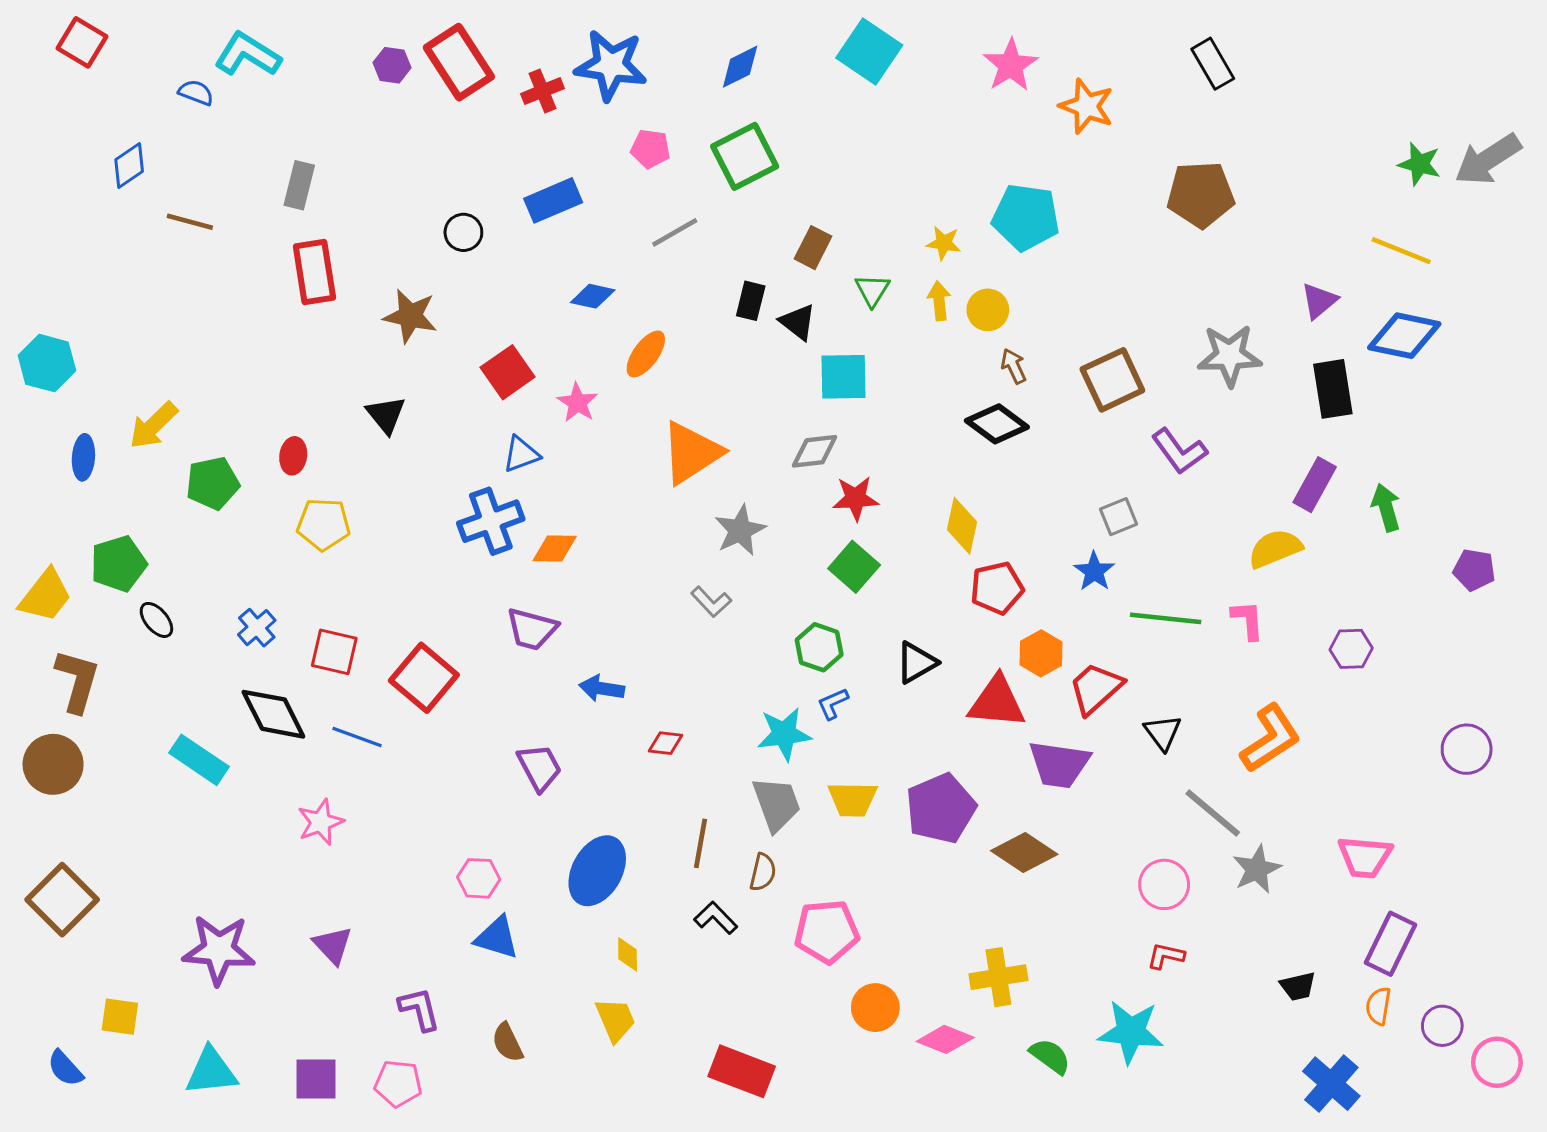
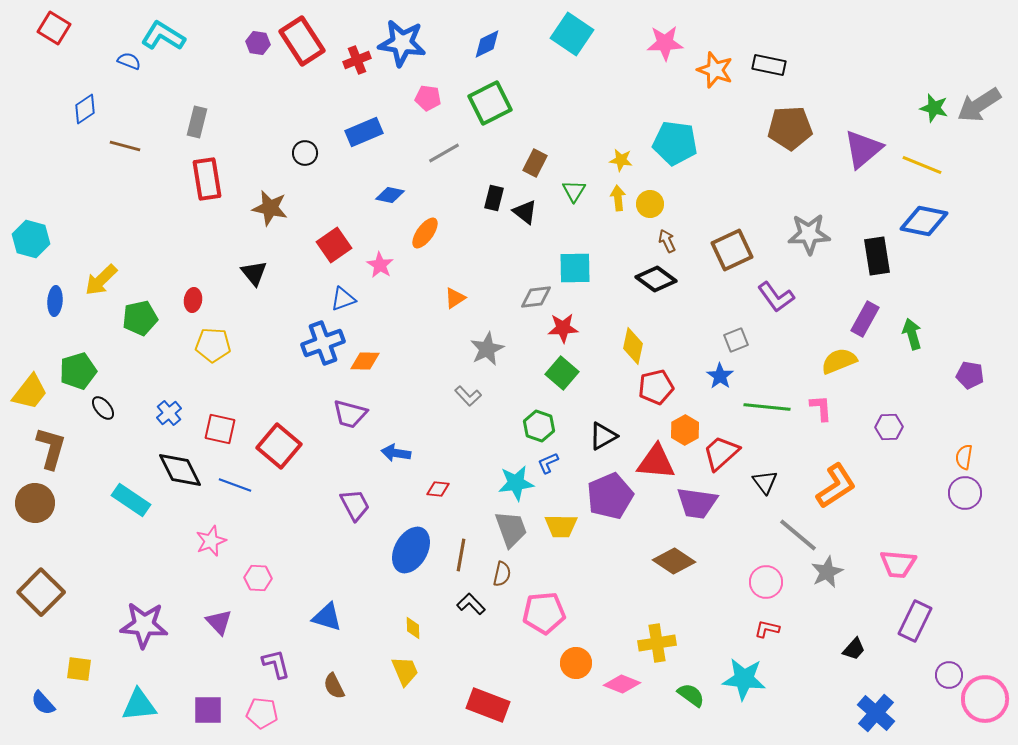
black rectangle: (1213, 64) -> (769, 65), moved, turned -48
pink star: (1011, 65) -> (665, 43), turned 30
purple triangle: (1319, 301) -> (863, 149), moved, size x1.6
cyan square: (843, 377) -> (575, 268), moved
orange triangle: (691, 453) -> (455, 298), size x0.5
purple pentagon: (941, 808) -> (610, 496), moved
blue ellipse: (597, 871) -> (411, 550), moved
pink hexagon: (479, 878) -> (258, 578), moved
black trapezoid: (1298, 986) -> (854, 649), turned -35
orange semicircle: (1378, 1006) -> (964, 457), moved
pink circle: (1497, 1062) -> (985, 699), size x1.4

